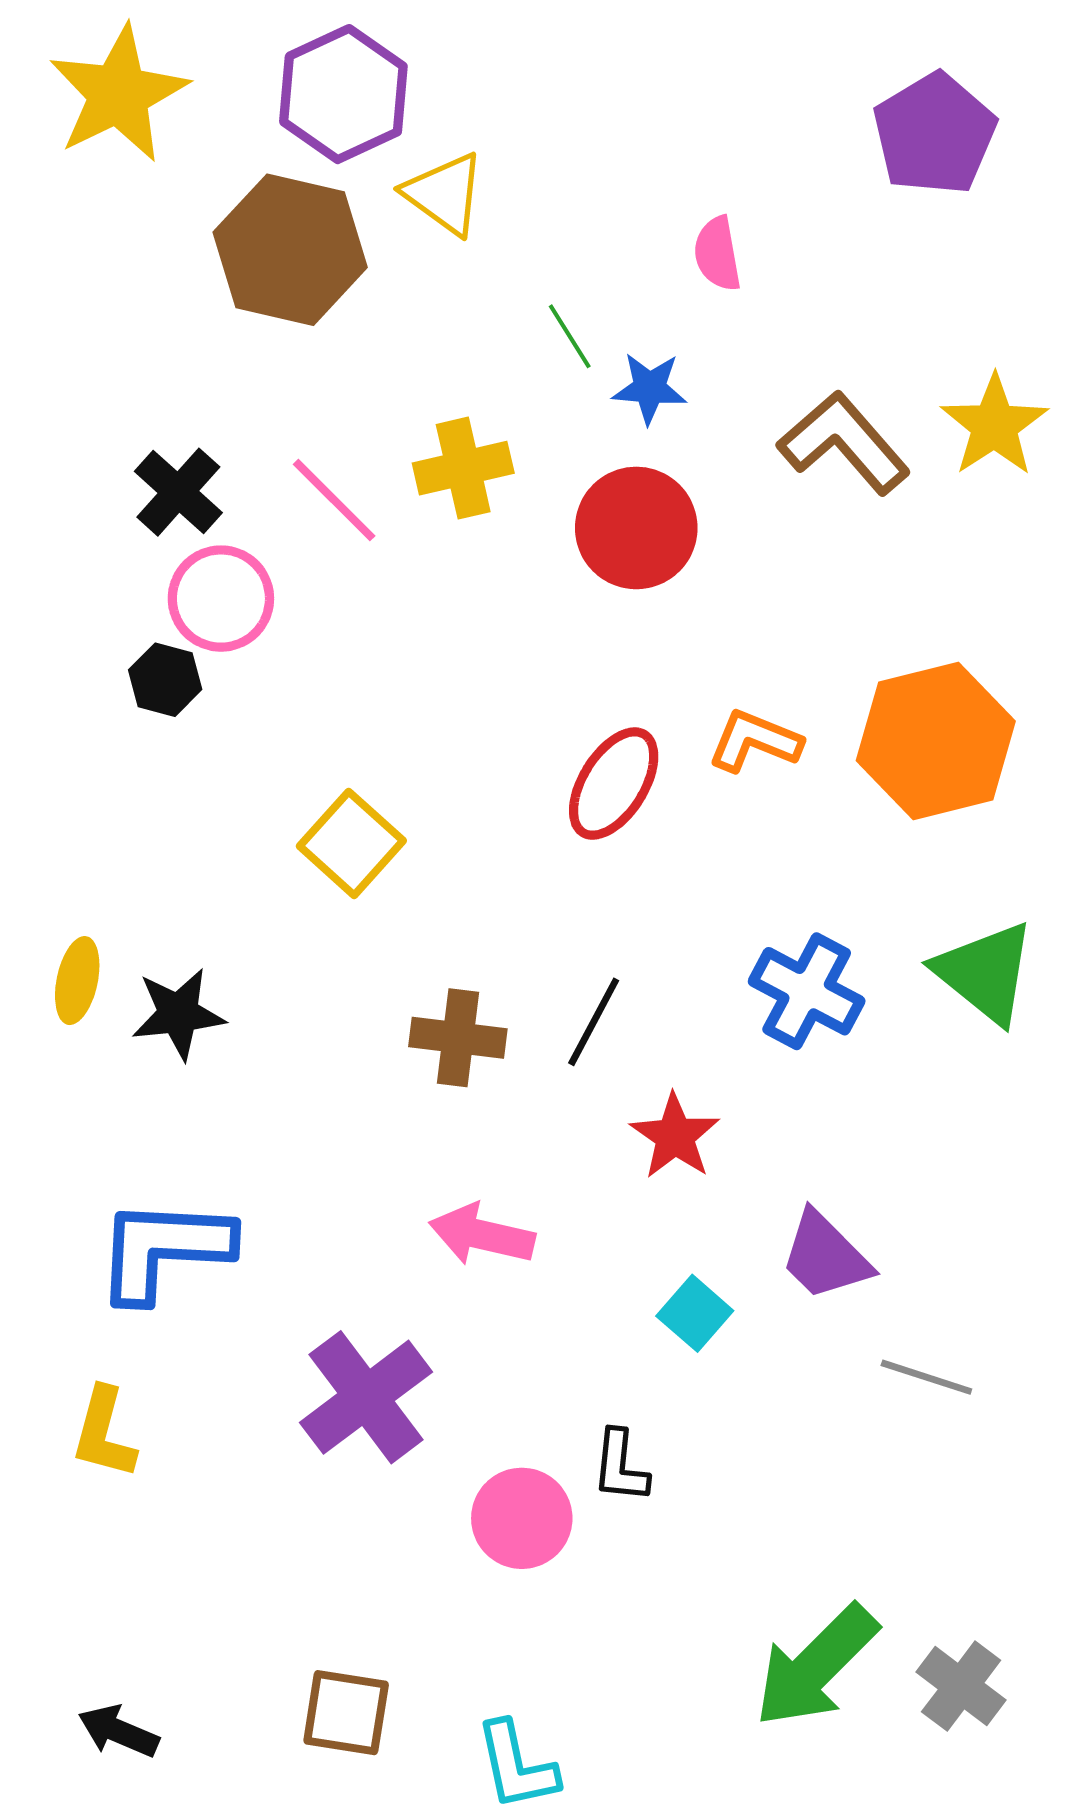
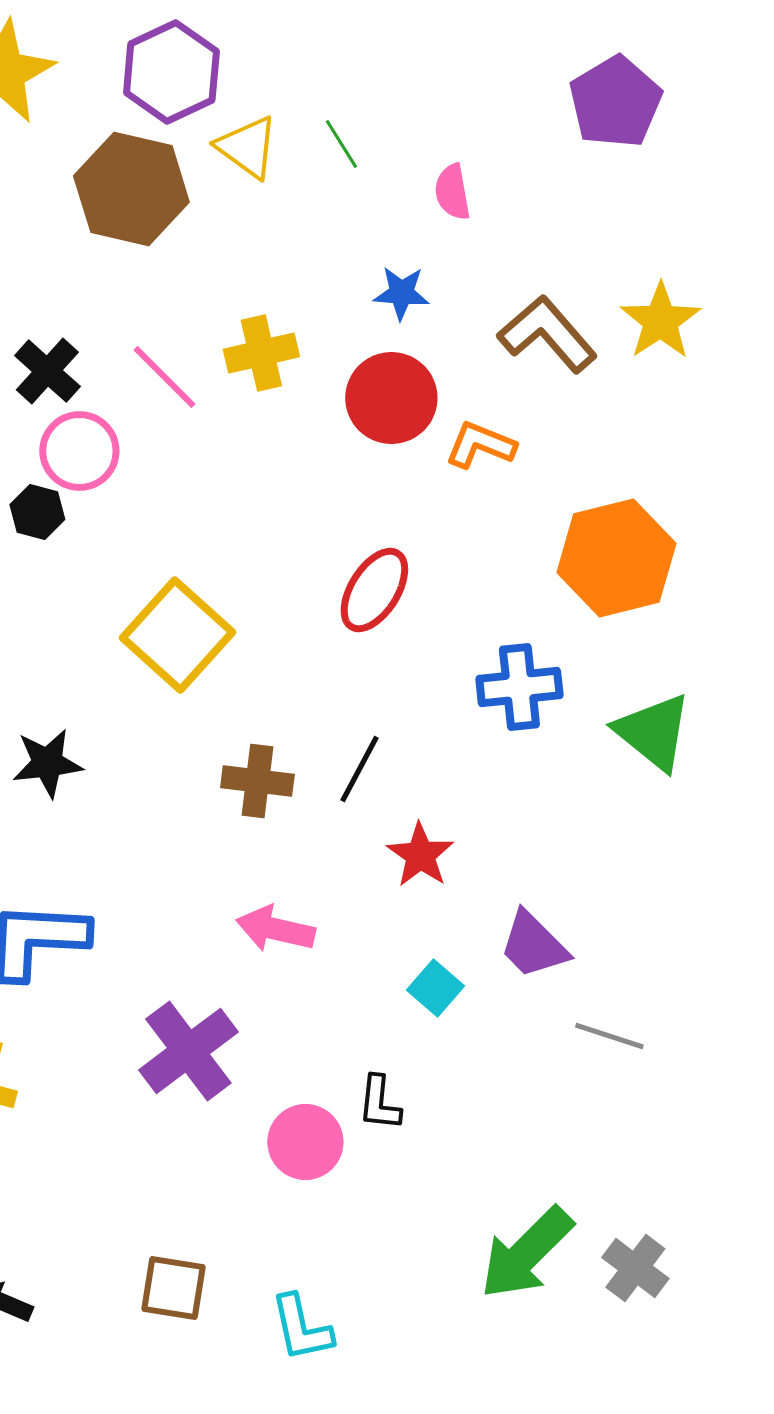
green line: (570, 336) -> (341, 144), moved
orange L-shape: (755, 741) -> (480, 445), moved
yellow square: (351, 843) -> (177, 635), size x1.4
blue cross: (807, 991) -> (519, 687), moved, turned -34

